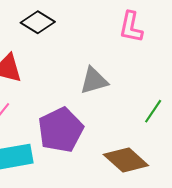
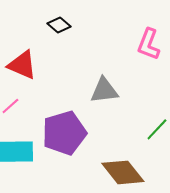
black diamond: (38, 22) -> (59, 25), size x0.7

